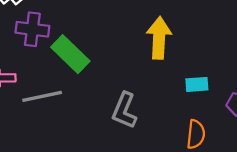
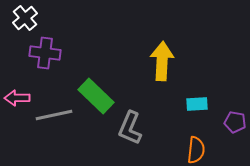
green rectangle: (70, 54) -> (96, 96), moved

